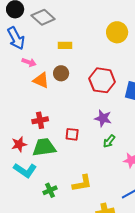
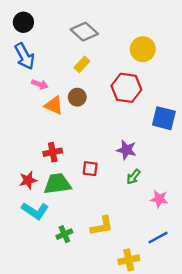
gray diamond: (43, 17) -> (84, 32), moved
yellow rectangle: (65, 45) -> (82, 64), turned -48
red hexagon: (102, 80) -> (126, 88), moved

